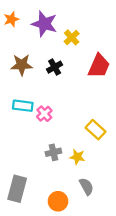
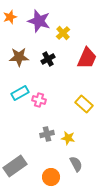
cyan rectangle: (23, 106) -> (20, 93), turned -36
pink cross: (44, 114) -> (39, 100), turned -32
yellow rectangle: (96, 130) -> (84, 104), moved
gray rectangle: (17, 189) -> (15, 166), turned 40

